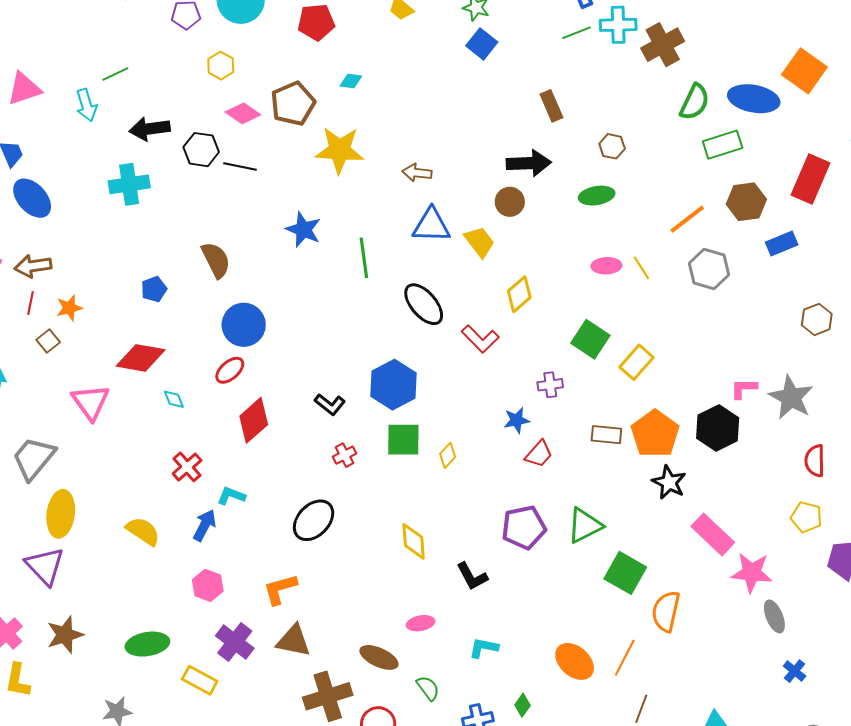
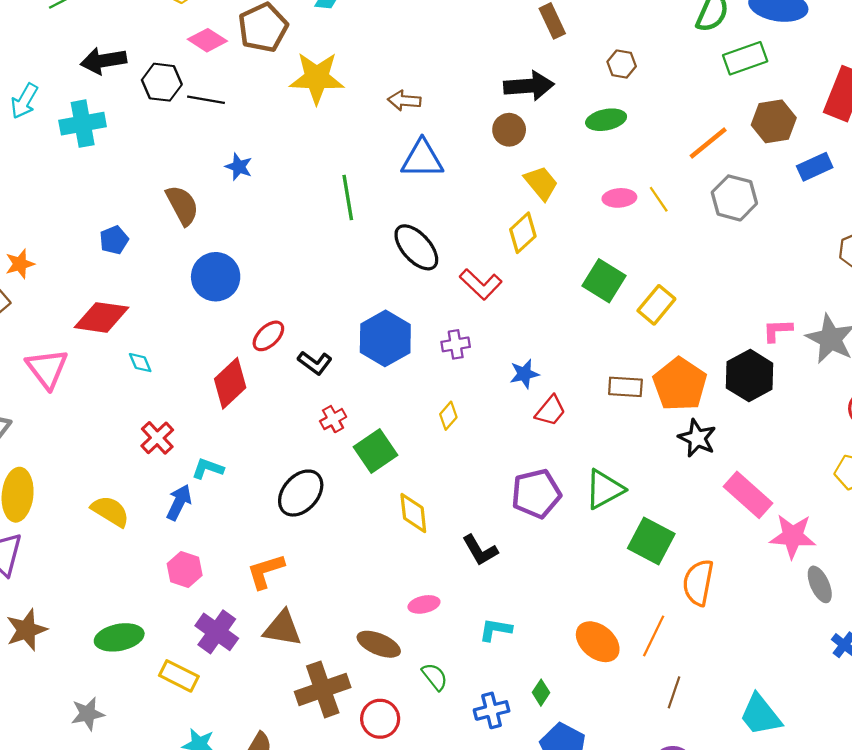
cyan arrow: (86, 105) -> (24, 101), moved, turned 48
blue star: (303, 230) -> (239, 167), moved, size x0.7
yellow trapezoid: (480, 242) -> (541, 183), moved
red ellipse: (230, 370) -> (268, 336), moved
purple cross: (550, 385) -> (456, 344), moved
green square: (403, 440) -> (375, 451), moved, turned -33

